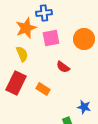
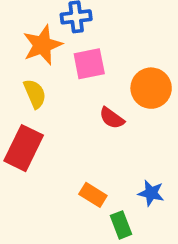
orange circle: (84, 39) -> (151, 88), moved
orange rectangle: (43, 89) -> (93, 195), moved

